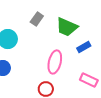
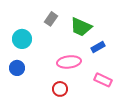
pink ellipse: (55, 62) -> (69, 62), turned 70

